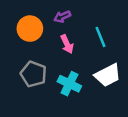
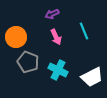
orange circle: (30, 29) -> (16, 37), moved
white trapezoid: (108, 75) -> (92, 77), moved

